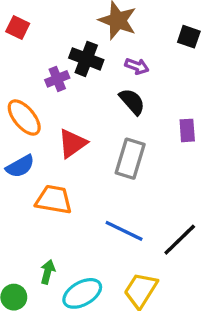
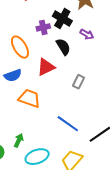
purple arrow: (137, 66) -> (87, 34), moved
black semicircle: (132, 102) -> (63, 47), moved
gray rectangle: (130, 159) -> (79, 82), size x0.6

